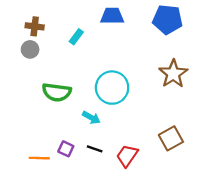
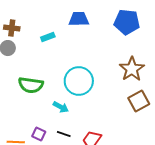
cyan rectangle: (76, 37) -> (48, 37), turned 32
brown square: (171, 138) -> (139, 101), moved

